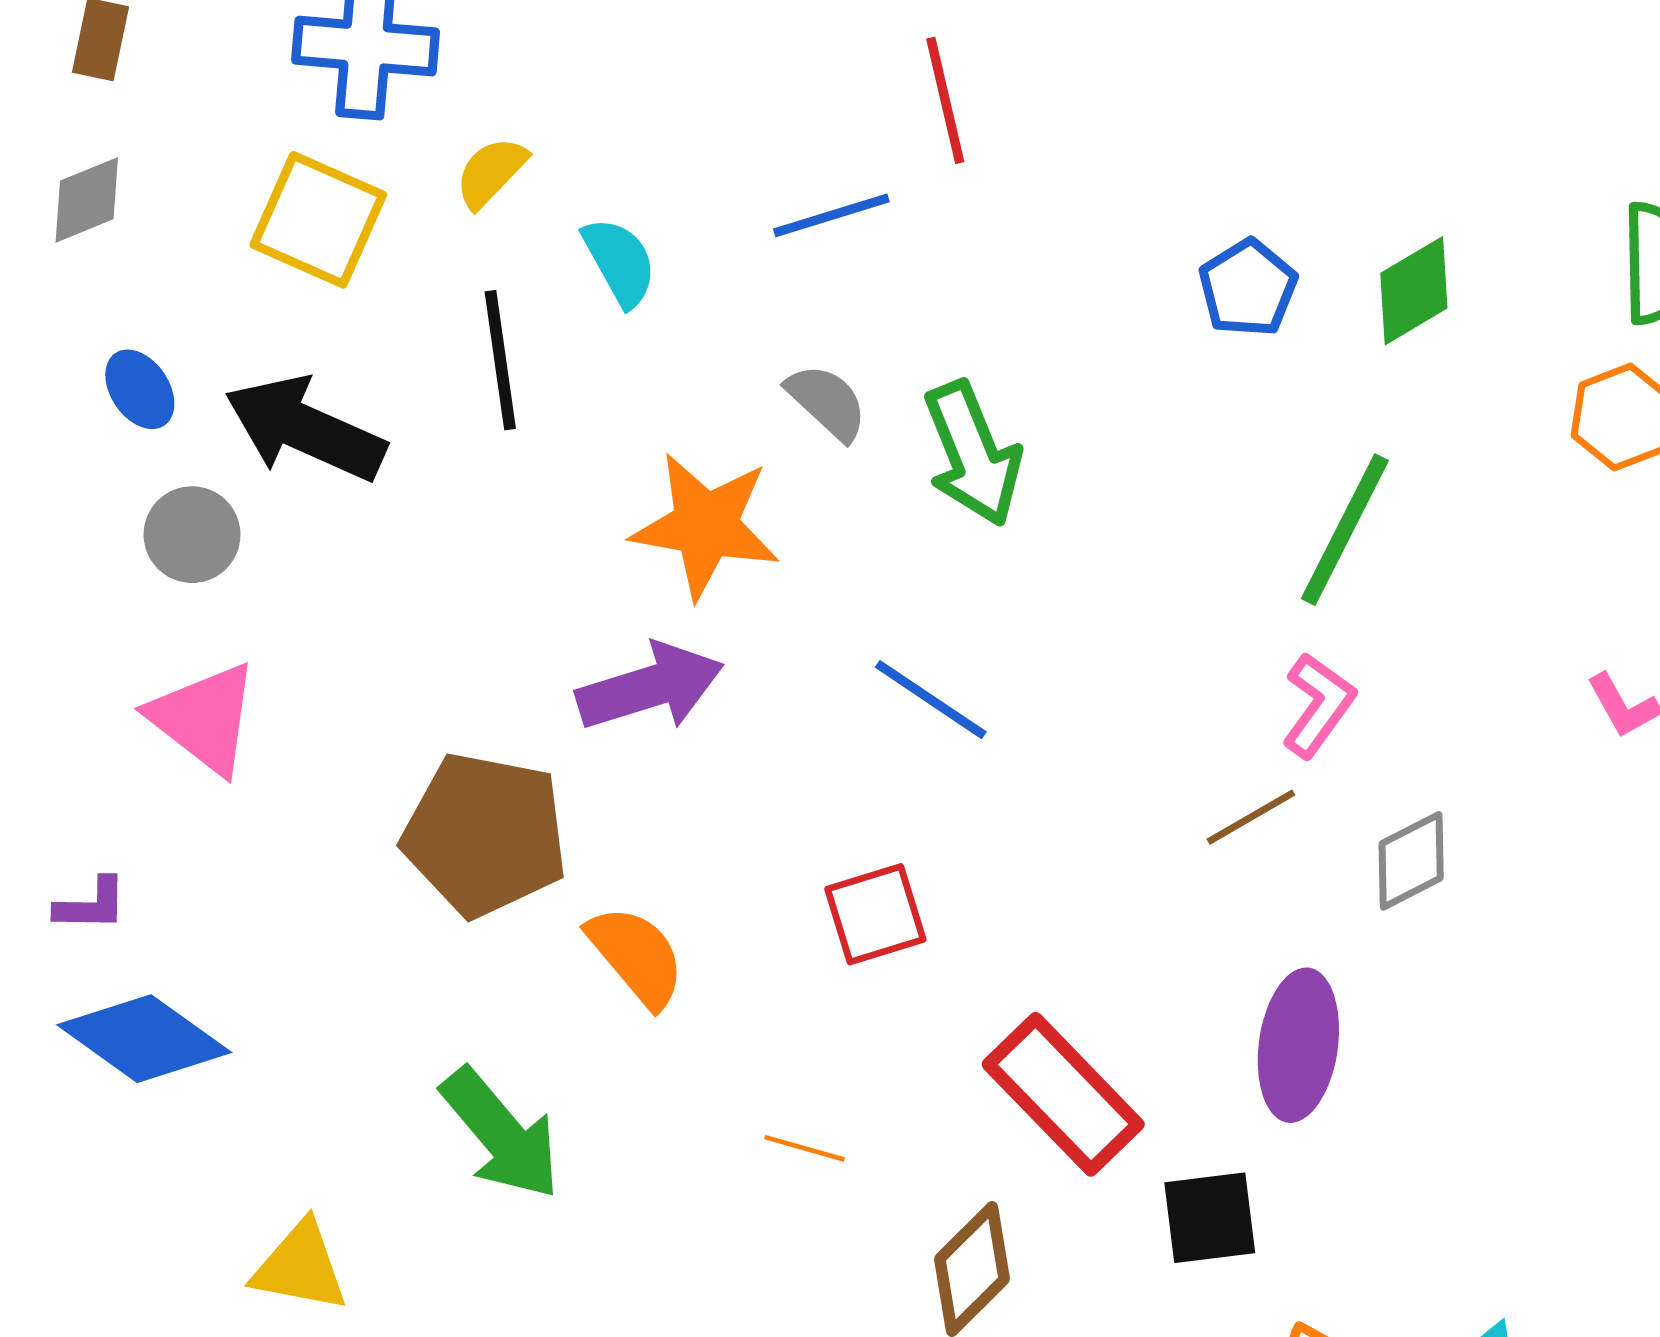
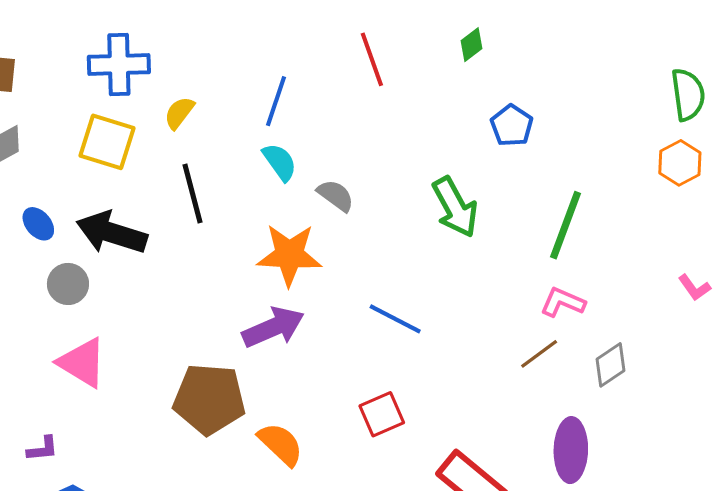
blue line: (831, 215) -> (276, 101), moved, turned -48
cyan semicircle: (620, 262) -> (280, 162), moved
green diamond: (1414, 291) -> (471, 45), moved, size x0.7
green arrow: (973, 454) -> (455, 207), moved
pink L-shape: (1318, 705) -> (563, 302), turned -96

